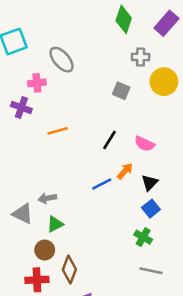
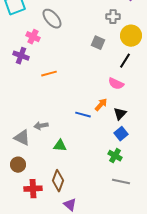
pink cross: (37, 83) -> (33, 37), turned 32
black line: (109, 140) -> (125, 61), moved
blue line: (102, 184) -> (83, 115), turned 42
green triangle: (55, 224) -> (60, 146), moved, turned 32
brown circle: (45, 250) -> (18, 165), moved

